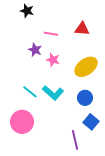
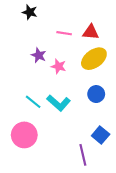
pink line: (51, 34) -> (64, 33), moved
yellow ellipse: (86, 67) -> (94, 59), moved
blue circle: (85, 98) -> (96, 94), moved

